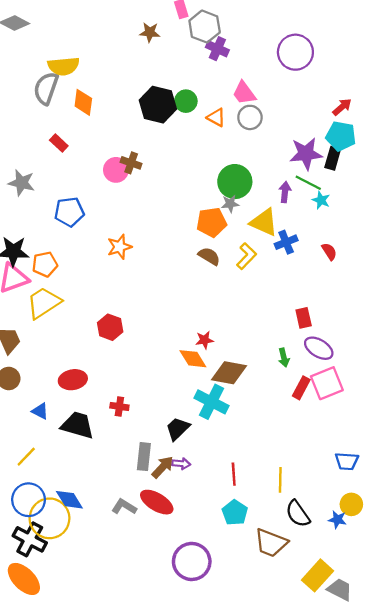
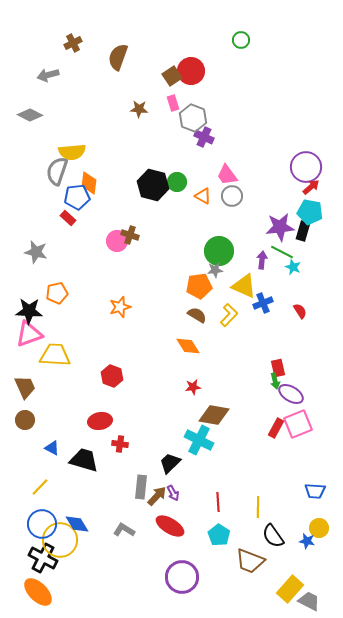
brown star: (150, 32) -> (139, 109), moved
purple circle: (295, 52) -> (306, 167), moved
blue pentagon: (69, 212) -> (77, 197), moved
orange pentagon: (45, 264) -> (57, 293), moved
yellow trapezoid: (44, 303) -> (55, 355), turned 36
green arrow: (284, 358) -> (275, 381), moved
orange diamond: (193, 359) -> (188, 346), moved
red ellipse: (73, 380) -> (100, 421), moved
purple arrow: (181, 464) -> (173, 493), turned 56
red ellipse: (157, 502) -> (170, 526), moved

